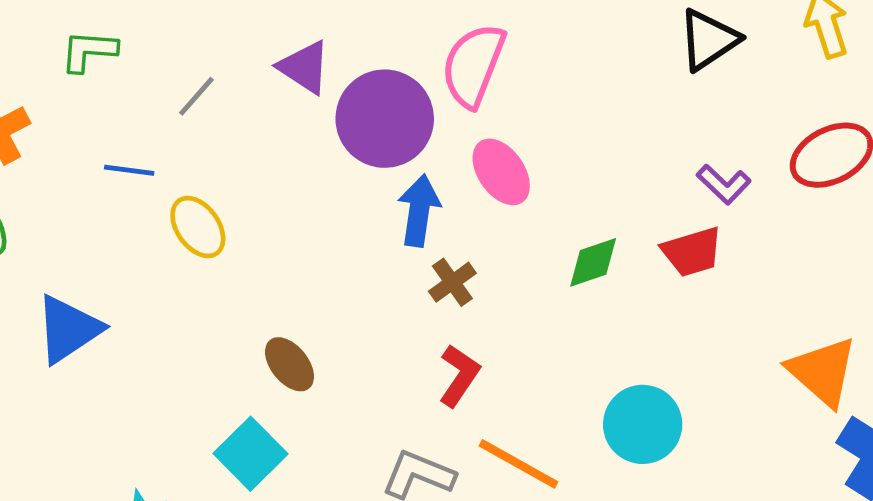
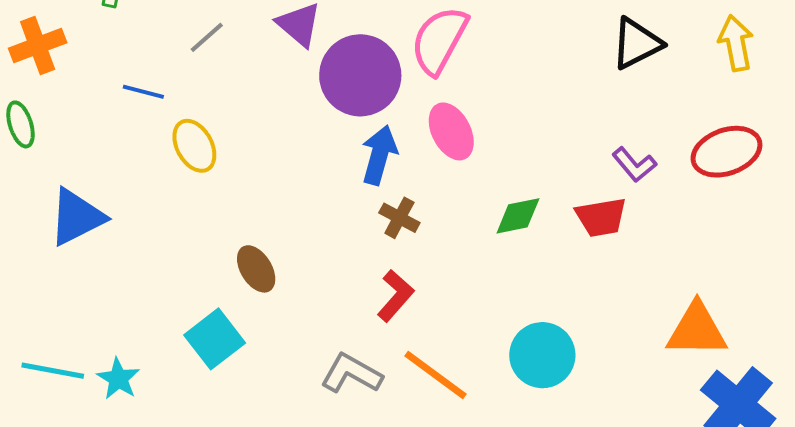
brown cross: (452, 282) -> (399, 218), turned -33
orange triangle: (823, 372) -> (697, 330), turned -48

